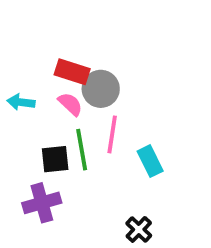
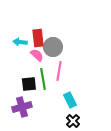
red rectangle: (72, 72) -> (38, 38), turned 66
cyan arrow: (21, 102) -> (20, 42), moved
cyan rectangle: (150, 161) -> (70, 100), moved

